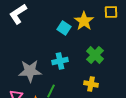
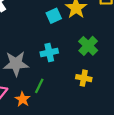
cyan square: (64, 28) -> (54, 16), turned 32

